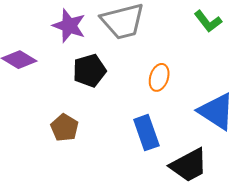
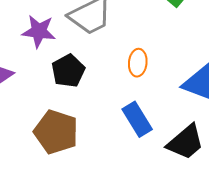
brown pentagon: (65, 128) -> (56, 132), size x1.6

